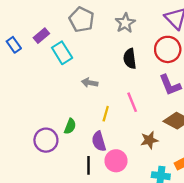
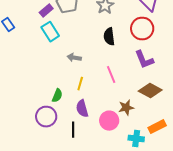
purple rectangle: (41, 36) -> (46, 11), moved
yellow line: (106, 114) -> (80, 84), moved
purple circle: (46, 140) -> (46, 117), moved
pink circle: (116, 161) -> (109, 121), moved

